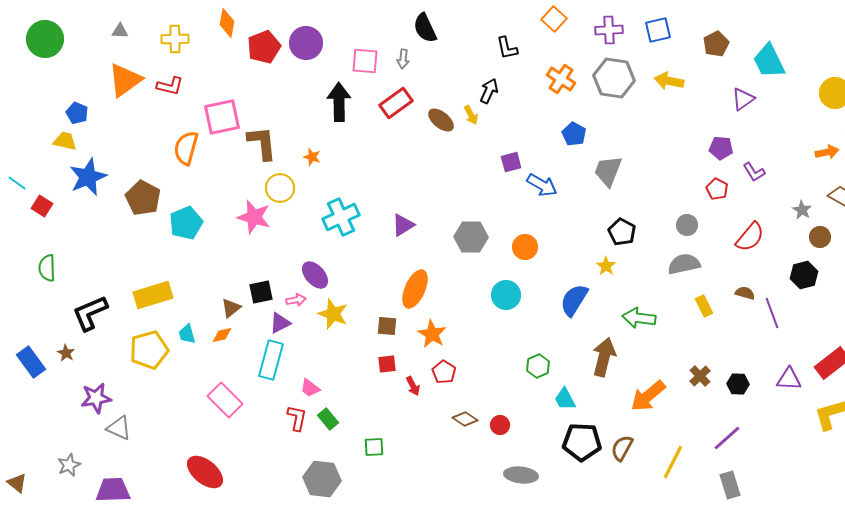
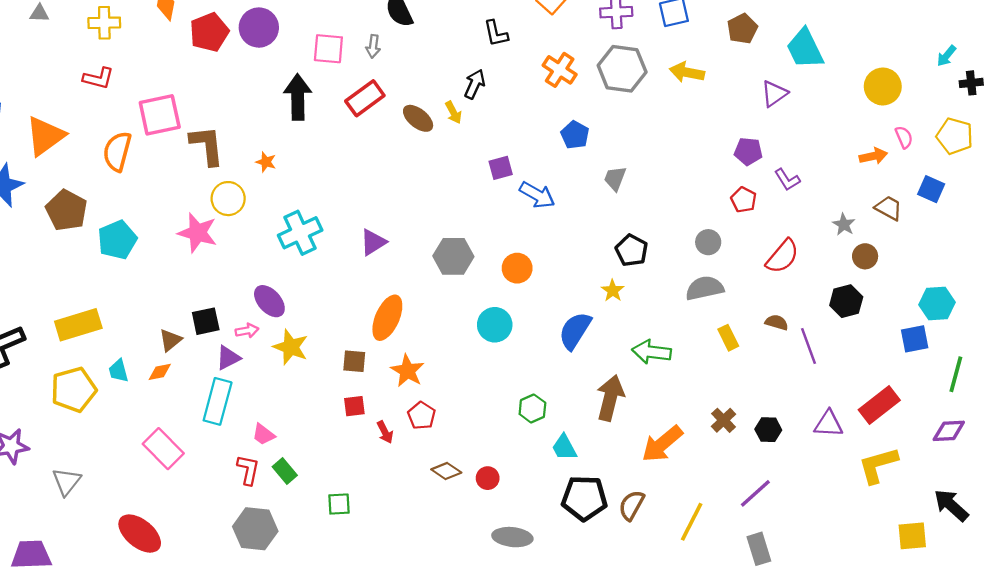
orange triangle: (125, 80) -> (45, 136), moved
gray trapezoid: (608, 171) -> (615, 178), size x0.7
gray triangle: (119, 428) -> (67, 482), moved, turned 44
gray hexagon: (322, 479) -> (255, 529), moved

